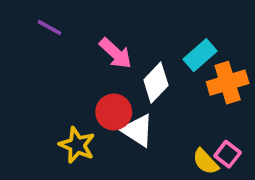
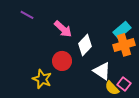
cyan rectangle: (200, 55) -> (122, 30), moved
white triangle: (138, 130) -> (102, 71), moved

